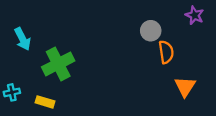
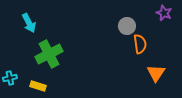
cyan arrow: (23, 39) -> (29, 23), moved

